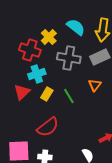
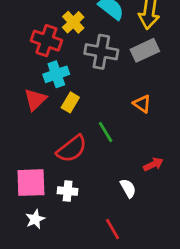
orange triangle: (95, 85) -> (142, 104), moved, turned -32
green line: (69, 96) -> (106, 132), moved

